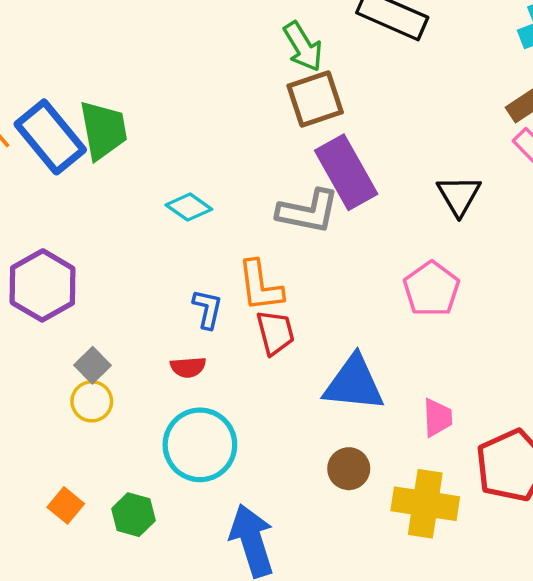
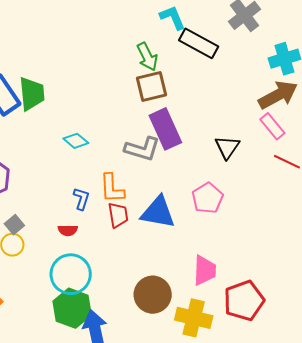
blue triangle: (354, 383) -> (158, 212), moved
pink trapezoid: (437, 418) -> (205, 270), size x1.4
brown circle: (349, 469) -> (153, 295), size x1.6
green hexagon: (133, 515) -> (72, 308), moved, size x1.6

